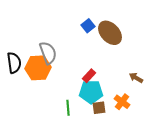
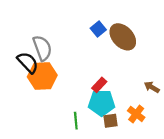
gray semicircle: (48, 53) -> (42, 48), moved
black semicircle: (14, 63) -> (28, 63), moved, turned -35

